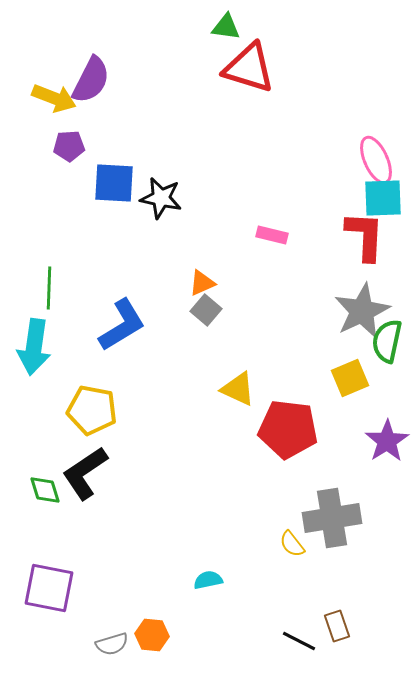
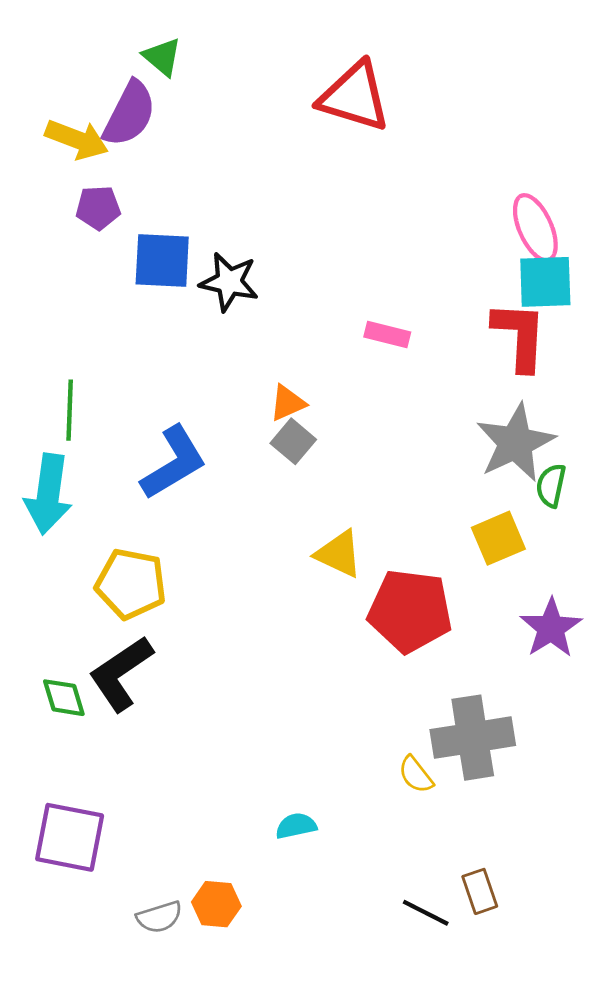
green triangle: (226, 27) -> (162, 57), moved, turned 32
green semicircle: (387, 341) -> (551, 486), size x0.7

